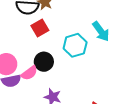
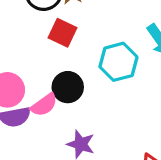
red square: (40, 28) -> (62, 33), turned -36

